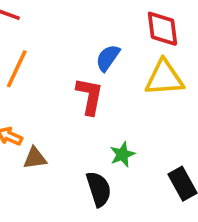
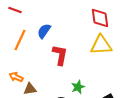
blue semicircle: (108, 58) -> (44, 31), moved

